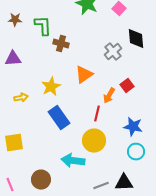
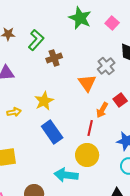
green L-shape: (43, 26) -> (36, 40), turned 45
brown cross: (61, 44) -> (54, 58), turned -35
orange triangle: (84, 75) -> (87, 83), moved, turned -30

